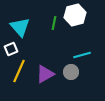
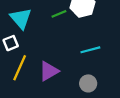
green line: (54, 23) -> (59, 14), turned 56
gray circle: (71, 72) -> (88, 83), moved

